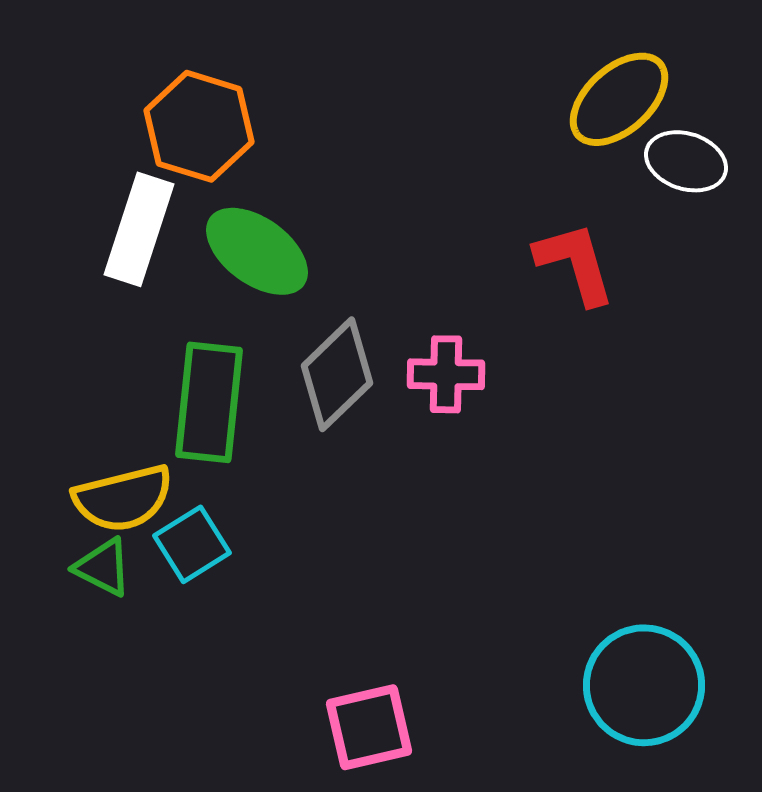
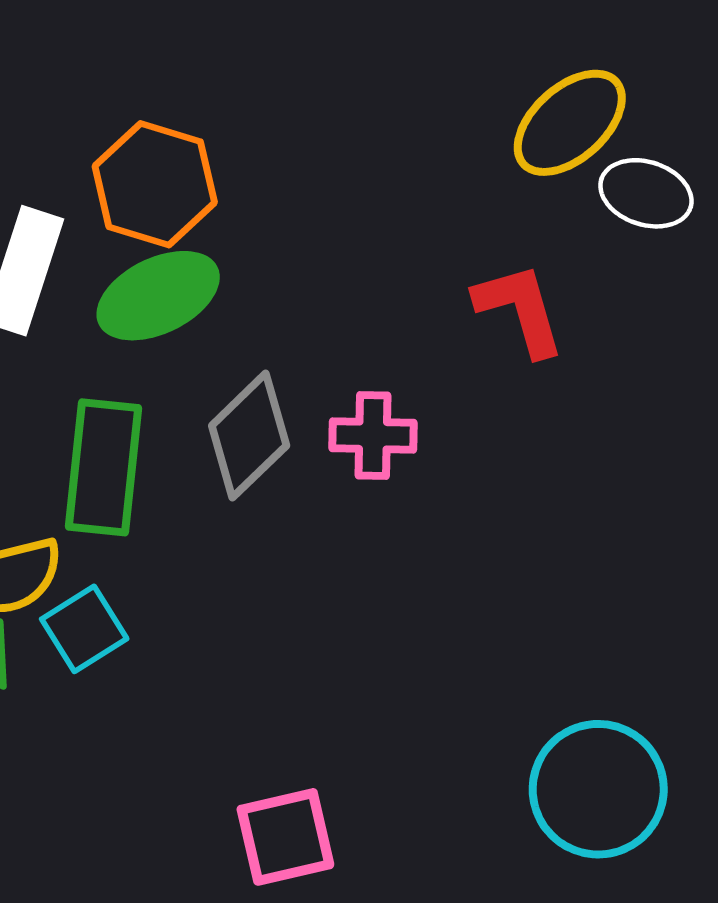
orange hexagon: (199, 126) -> (155, 184), moved
green ellipse: (257, 251) -> (158, 296), turned -62

